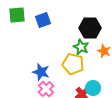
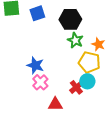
black hexagon: (90, 28) -> (70, 19), moved
yellow pentagon: (73, 64) -> (89, 62), moved

